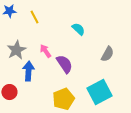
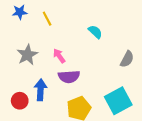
purple semicircle: (64, 64) -> (69, 77), moved, turned 120
blue arrow: (28, 71) -> (41, 90), moved

